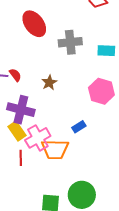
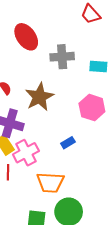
brown star: (49, 83) -> (39, 97), size x1.8
orange trapezoid: (55, 149) -> (50, 183), moved

